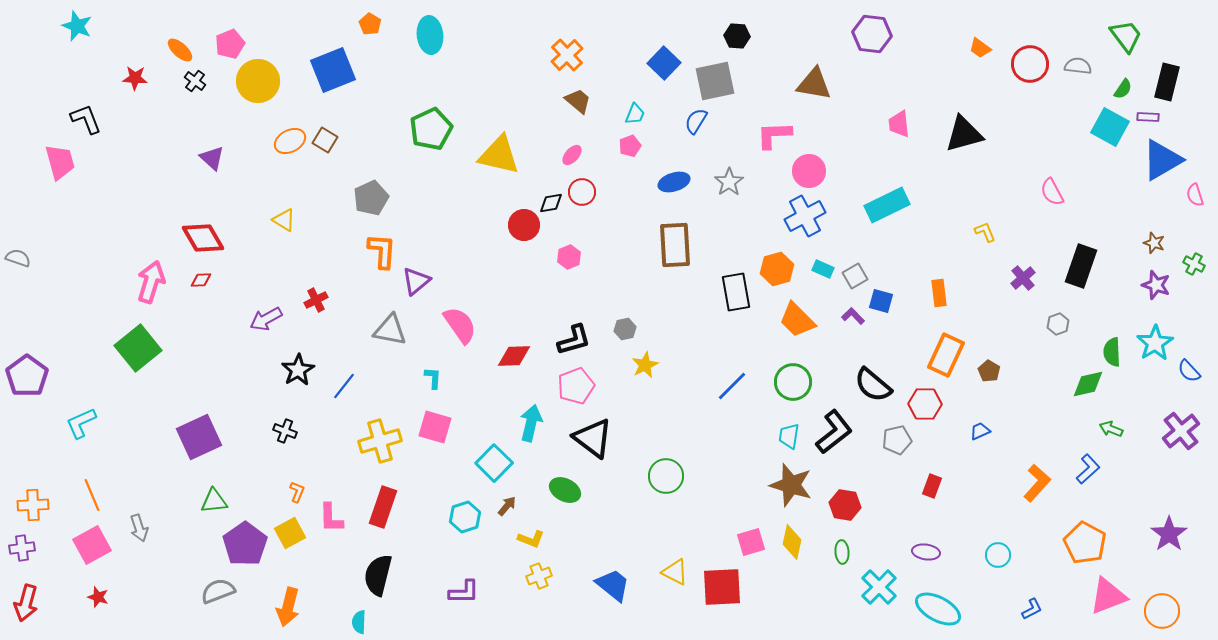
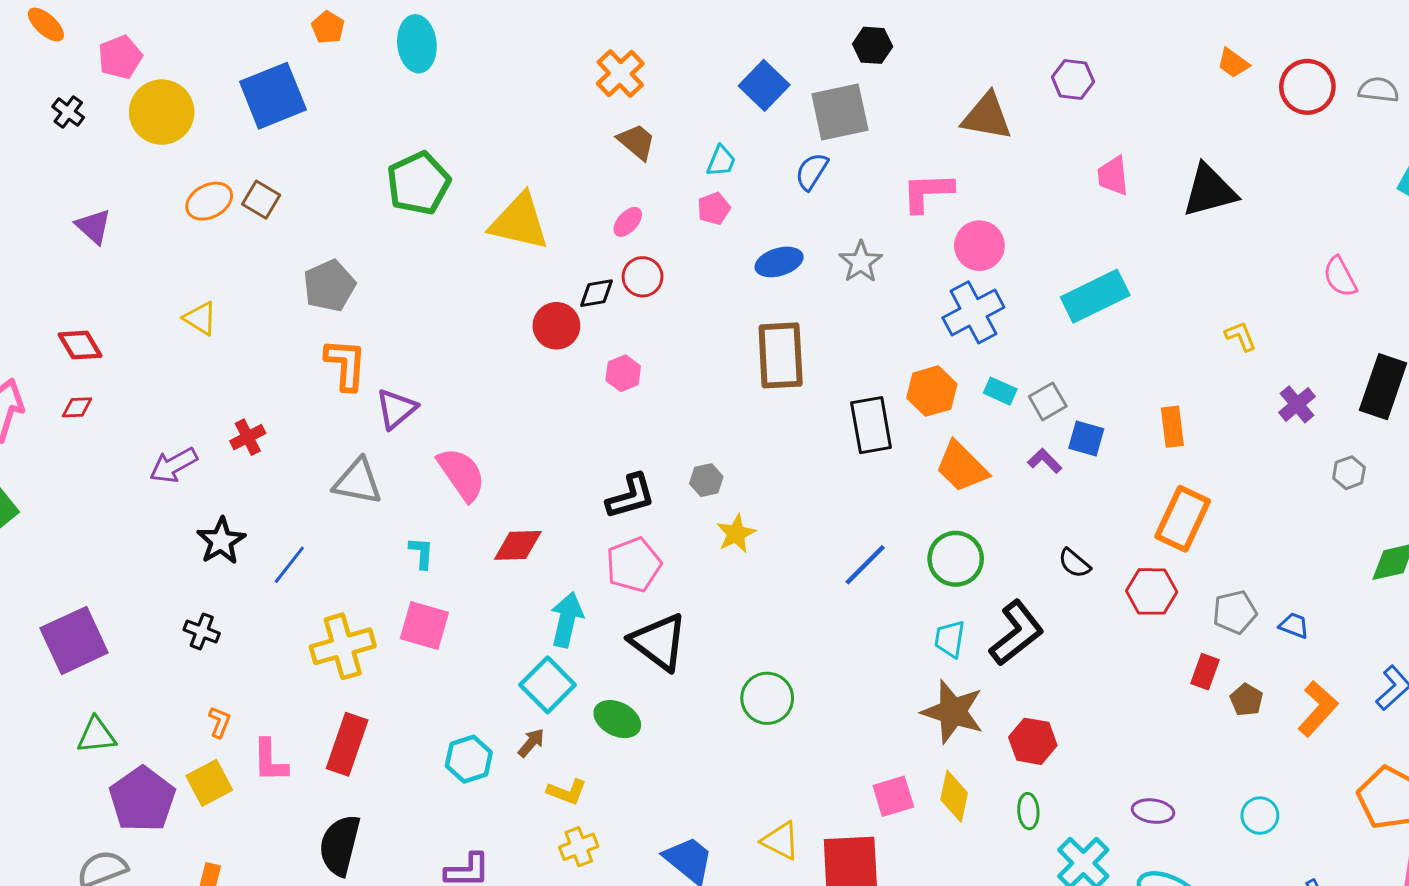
purple hexagon: (872, 34) -> (1073, 79), moved, size x0.7
orange ellipse: (180, 50) -> (46, 24), moved
red diamond: (203, 238) -> (80, 345), size x0.7
red diamond: (514, 356) -> (518, 545), moved
brown pentagon: (989, 371) -> (1247, 700), moved
black semicircle: (873, 385) -> (1074, 563), size x0.6
blue trapezoid: (980, 431) -> (1294, 626), moved, turned 45
gray pentagon: (897, 440) -> (1235, 612), moved
cyan square: (494, 463) -> (548, 685), moved
red rectangle: (932, 486) -> (1205, 672), moved

